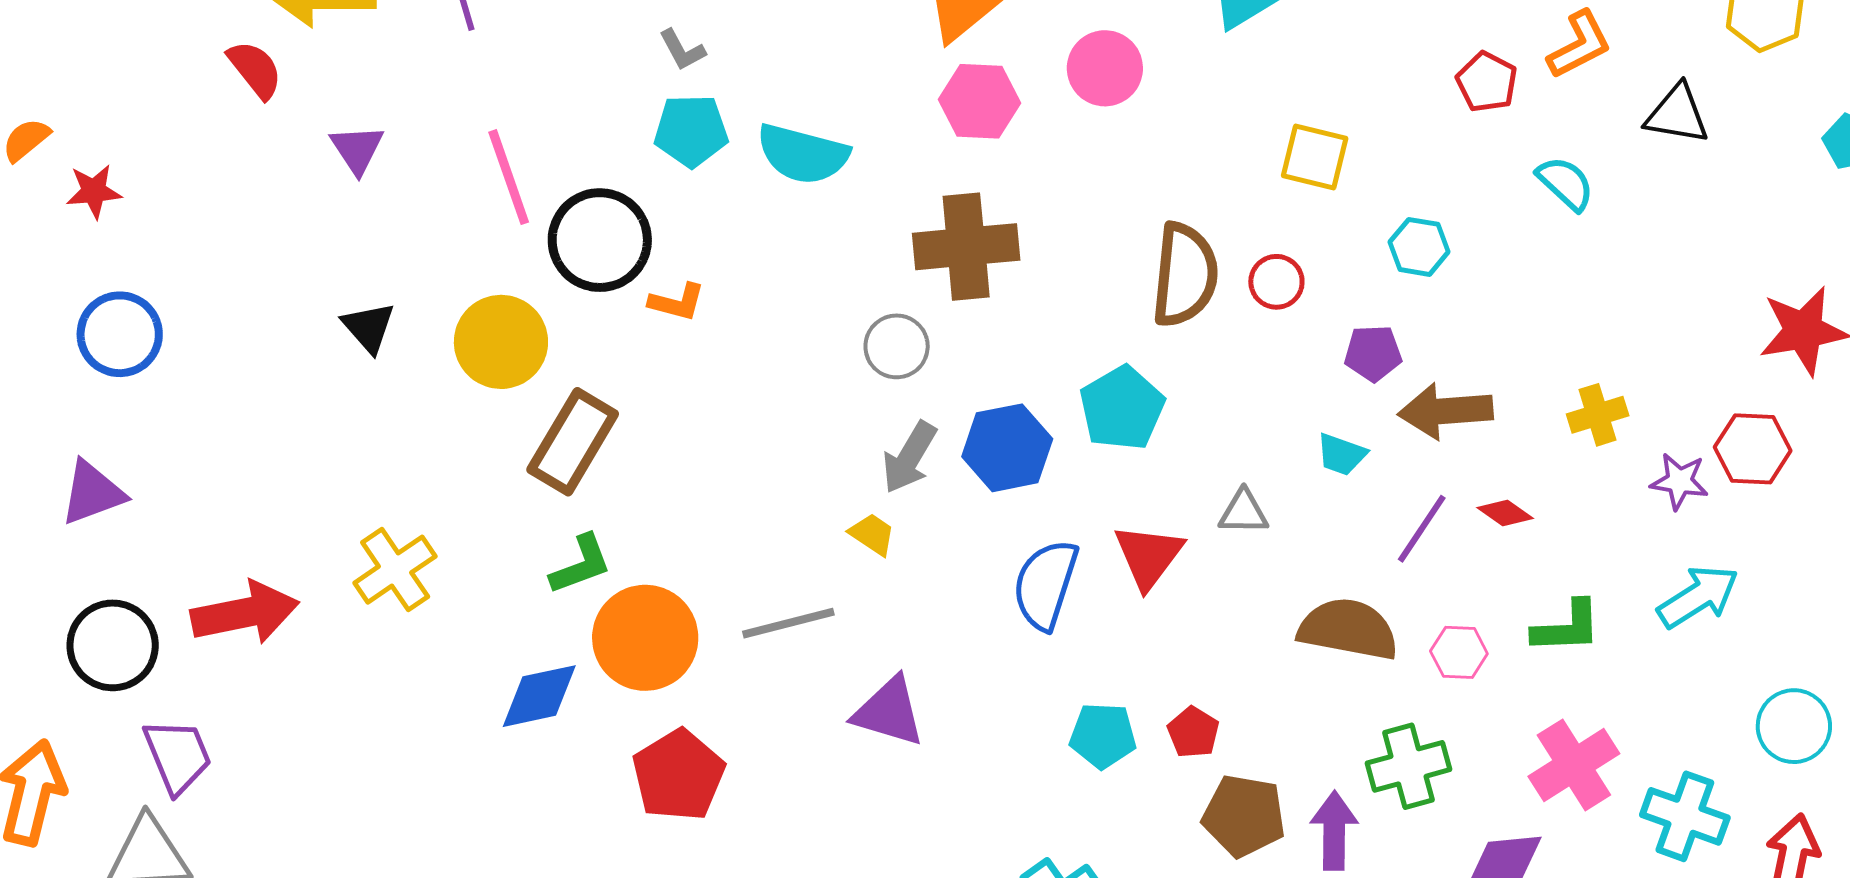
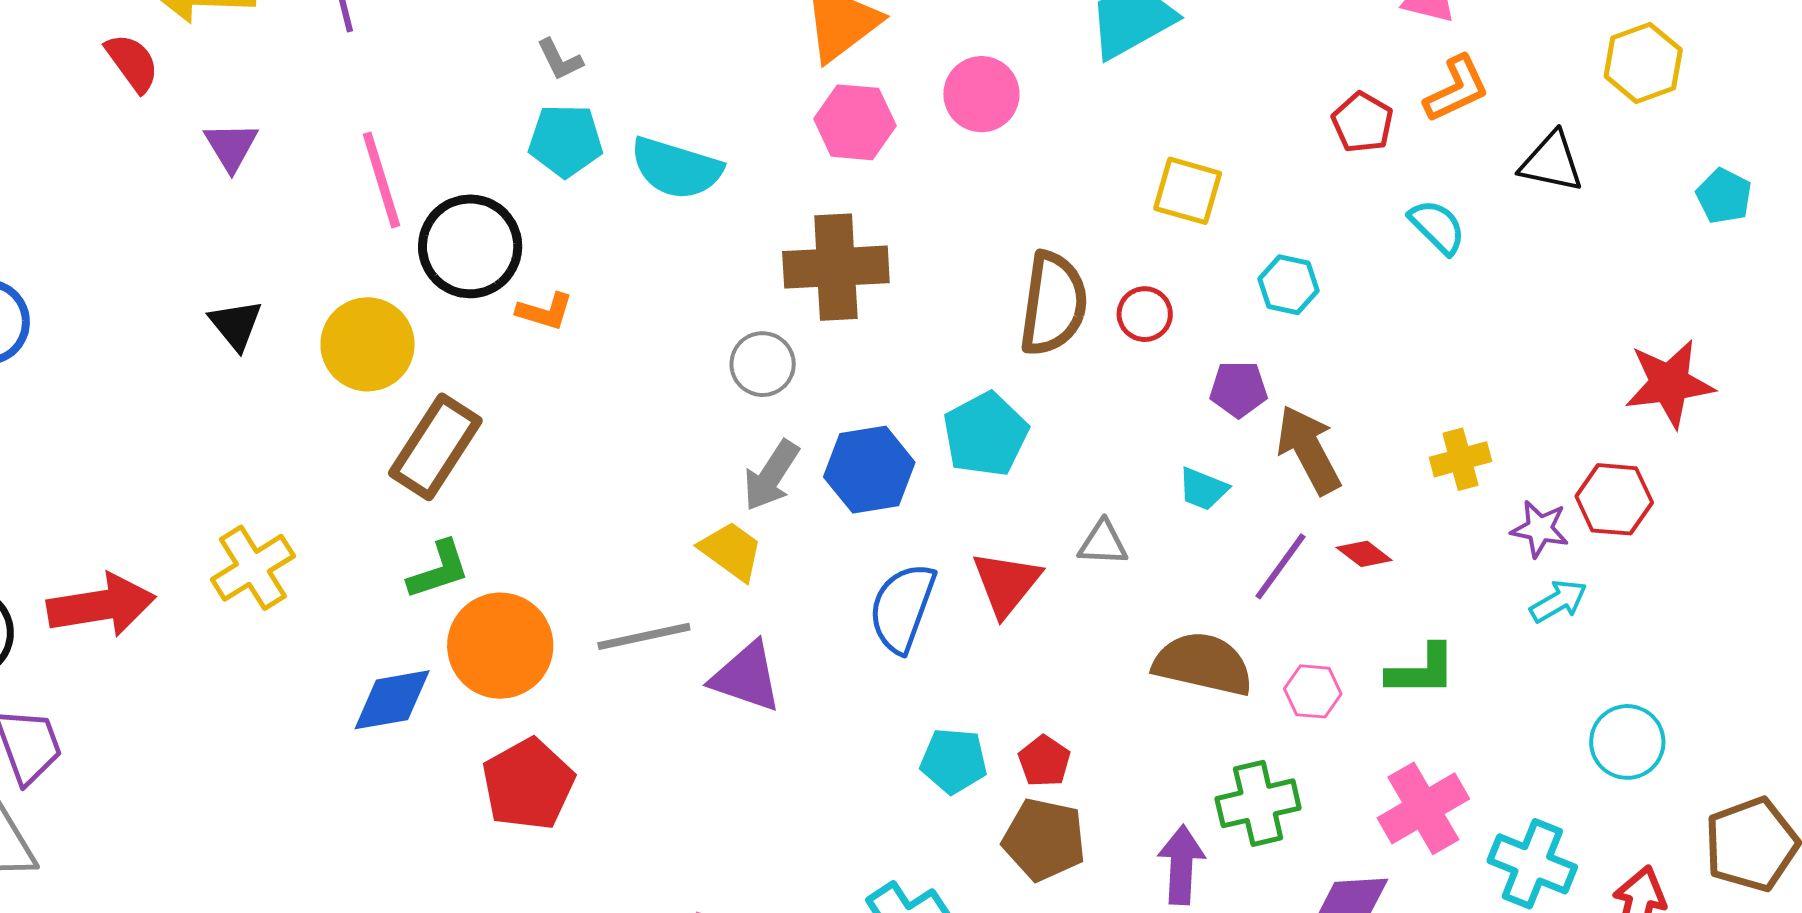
brown arrow: (1445, 411) -> (1309, 450), turned 64
yellow trapezoid: (872, 534) -> (731, 551), size x1.4
cyan arrow: (1698, 597) -> (1558, 601), moved, size x0.7
purple triangle: (889, 712) -> (746, 677), moved
cyan circle: (1794, 726) -> (1627, 742), moved
brown pentagon: (1244, 816) -> (1044, 840), moved

